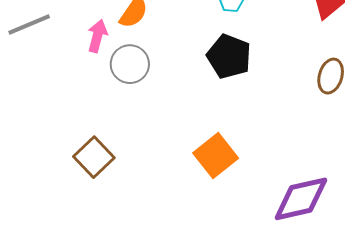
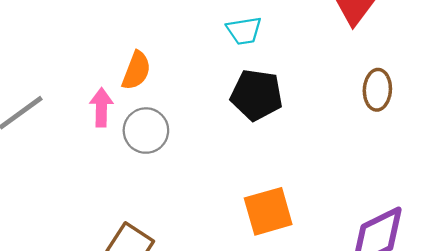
orange square: (216, 156) -> (268, 211), turned 36

